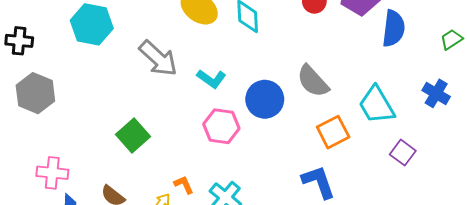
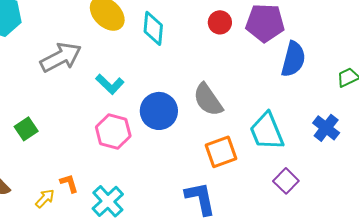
gray arrow: (158, 58) -> (61, 57), turned -78
green square: (133, 135) -> (26, 129), size x0.7

